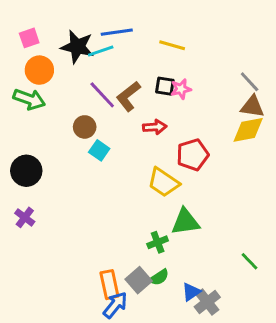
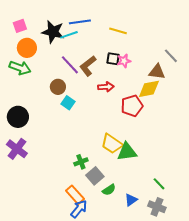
brown triangle: (252, 107) -> (157, 72), moved
yellow diamond: (248, 130) -> (149, 89), moved
yellow trapezoid: (163, 182) -> (112, 144), moved
purple cross: (25, 217) -> (17, 149), size x1.5
green cross: (158, 242) -> (81, 162), moved
green line: (250, 261) -> (159, 184), moved
gray square: (139, 280) -> (95, 176), moved
orange rectangle: (109, 285) -> (75, 195), turned -30
gray cross: (207, 302) -> (157, 207), moved, turned -30

